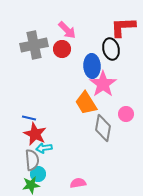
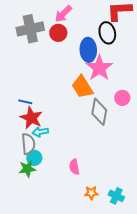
pink arrow: (67, 30) -> (63, 14), turned 90
pink semicircle: (78, 183) -> (74, 167), turned -91

